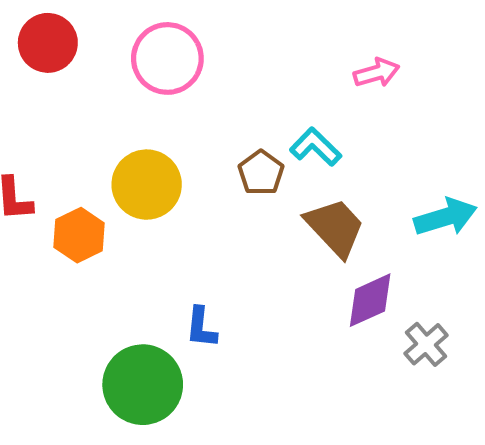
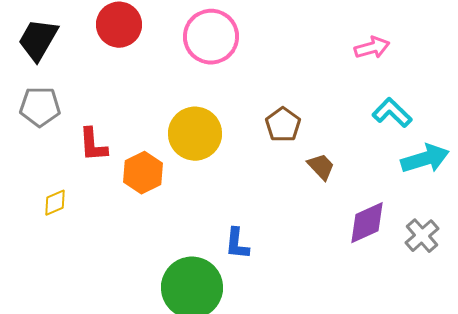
cyan L-shape: (316, 147) -> (392, 113), moved
brown trapezoid: (335, 227) -> (321, 167), moved, size x0.6
gray cross: (426, 344) -> (422, 236), moved

